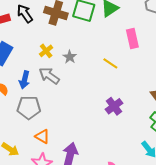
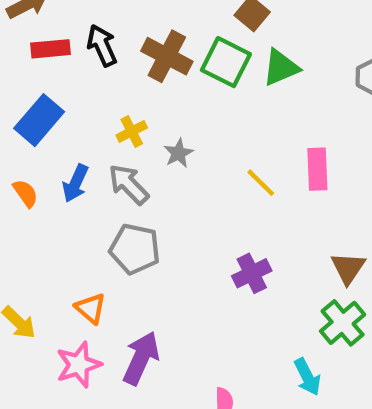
pink rectangle: (132, 38) -> (317, 169), moved
gray pentagon: (29, 108) -> (135, 249), moved

